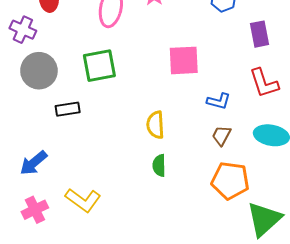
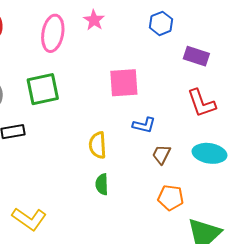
purple rectangle: (260, 34) -> (196, 56), turned -60
blue L-shape: (219, 101) -> (144, 125), moved
orange pentagon: (230, 181) -> (171, 198), size x0.7

